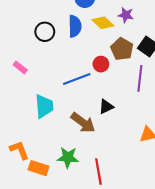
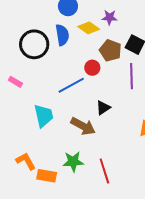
black circle: (45, 32) -> (34, 44), size x1.5

